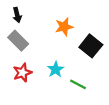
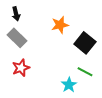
cyan star: (56, 69) -> (69, 85), moved
green line: (78, 84) -> (85, 72), moved

